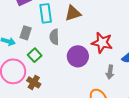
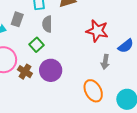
green square: (35, 55) -> (37, 45), moved
purple circle: (78, 56) -> (51, 70), moved

